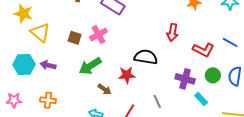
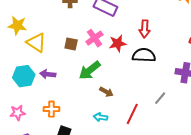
red arrow: (172, 32) -> (145, 29), moved
red star: (127, 75) -> (118, 43), moved
gray line: (157, 101) -> (160, 98), turned 72

